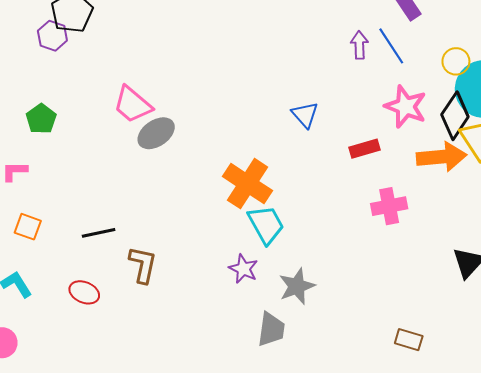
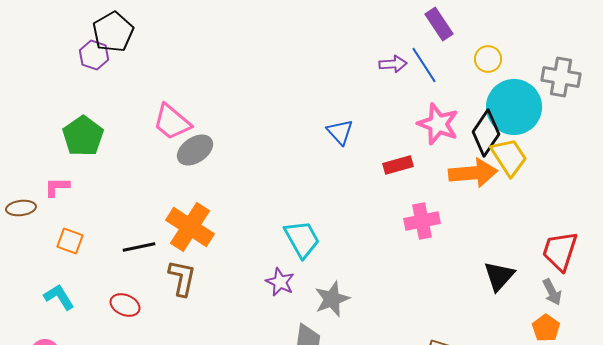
purple arrow: (359, 45) -> (393, 64), turned 88
yellow circle: (456, 61) -> (488, 59), moved
green pentagon: (41, 119) -> (83, 136), size x1.4
orange cross: (247, 184) -> (190, 227), moved

